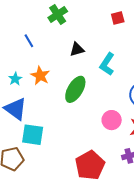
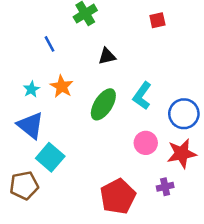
cyan L-shape: (107, 64) -> (142, 96), moved
cyan square: (33, 135) -> (50, 157), turned 30

